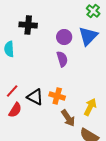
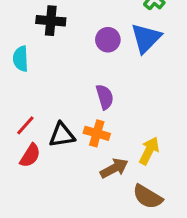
purple semicircle: (62, 59) -> (105, 97), moved
black triangle: (35, 97) -> (62, 135), turned -36
brown arrow: (68, 118) -> (114, 168), turned -84

